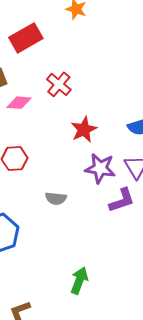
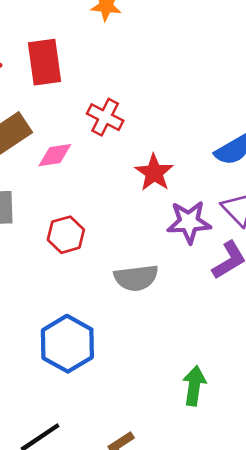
red rectangle: (26, 38) -> (44, 62), turned -56
gray semicircle: (56, 198) -> (136, 278), size x1.4

